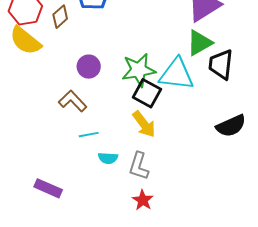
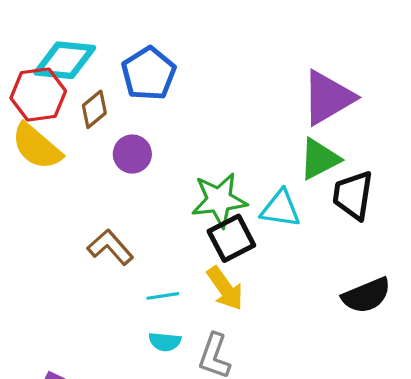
purple circle: (89, 67) -> (132, 154), moved
cyan triangle: (177, 74) -> (280, 209), size x0.7
black square: (147, 93) -> (231, 238), turned 32
cyan line: (89, 135) -> (163, 296), moved

